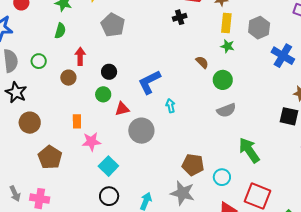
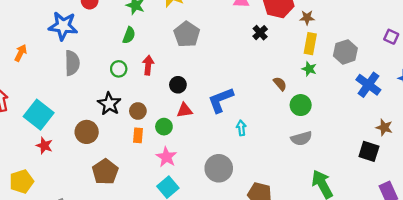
black cross: (180, 17) -> (260, 33), turned -32
green circle: (39, 61) -> (119, 69), moved
brown circle: (68, 78) -> (138, 111), moved
black star: (16, 92) -> (109, 104), moved
green circle: (103, 94) -> (164, 127), moved
red triangle: (122, 109) -> (185, 110), moved
gray circle: (141, 131) -> (219, 168), moved
pink star: (91, 142) -> (166, 157), moved, turned 30

